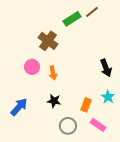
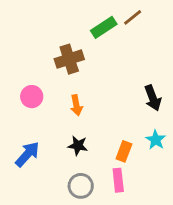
brown cross: (48, 41) -> (69, 59), turned 36
pink circle: (32, 67) -> (32, 97), moved
pink rectangle: (98, 125) -> (118, 180), moved, turned 49
gray circle: (68, 126) -> (81, 186), moved

